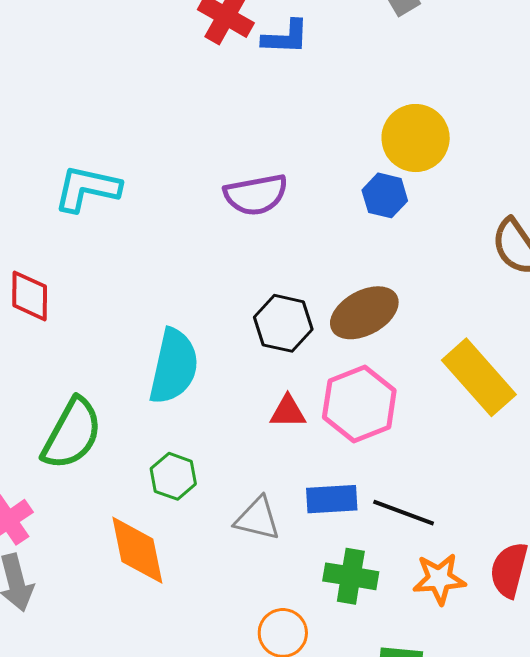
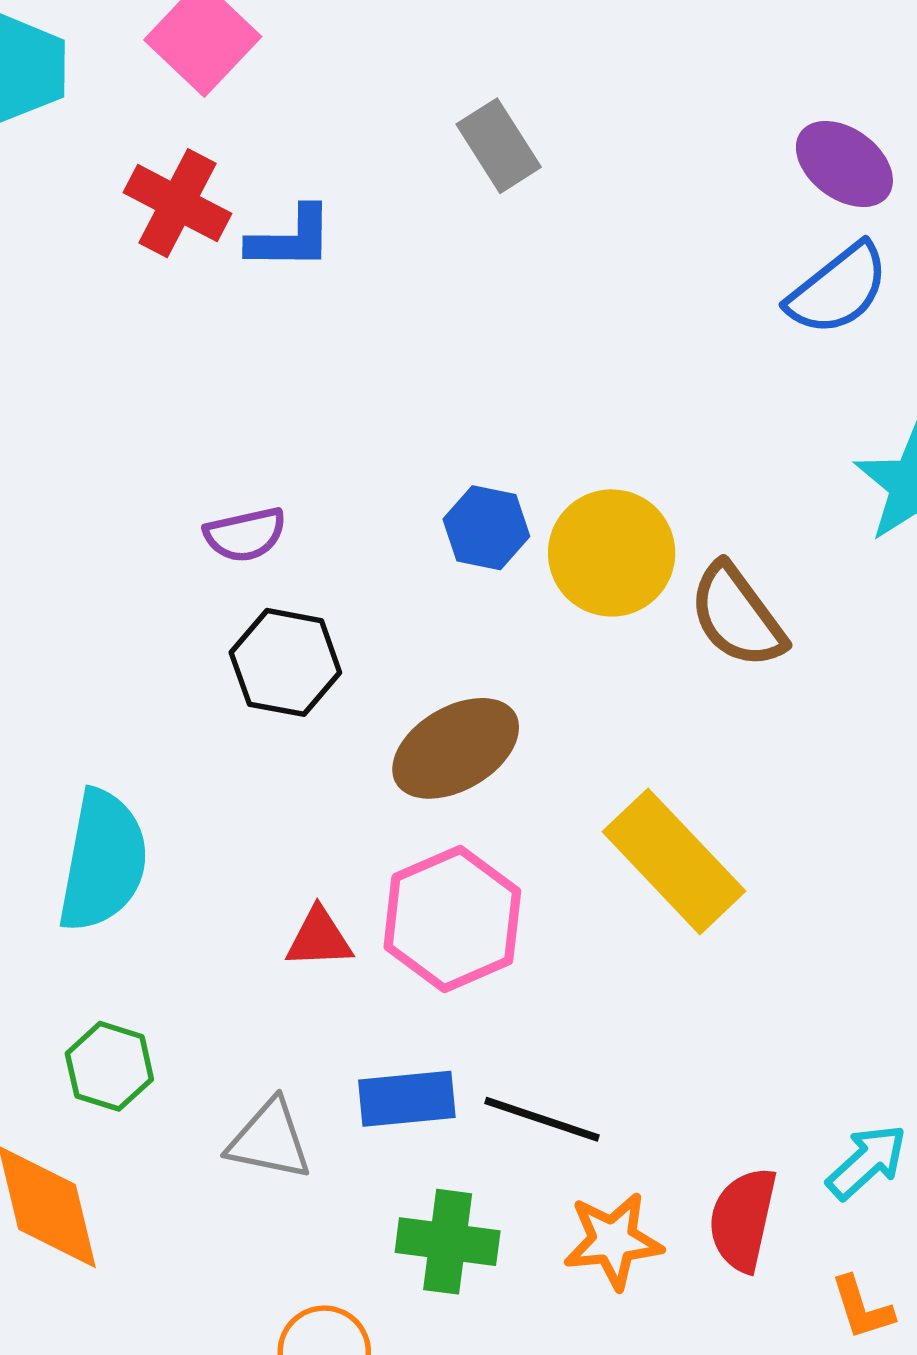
yellow circle: (416, 138) -> (612, 553), moved
purple semicircle: (256, 195) -> (245, 535), size x0.7
black hexagon: (283, 323) -> (285, 662), moved

